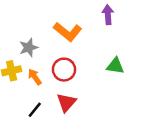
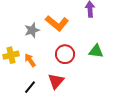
gray star: (29, 48) -> (32, 30), moved
red circle: (64, 70) -> (65, 54), moved

